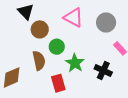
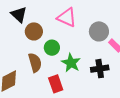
gray circle: (106, 22) -> (99, 31), moved
black cross: (103, 71) -> (100, 69), turned -30

